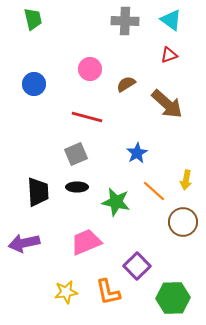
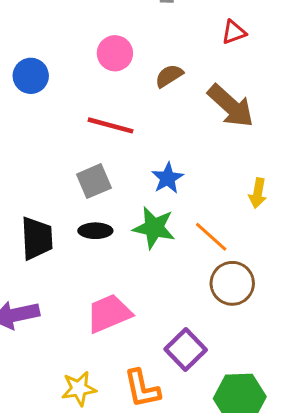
blue star: (137, 153) -> (168, 178), moved
yellow arrow: (186, 180) -> (258, 193), moved
green star: (116, 202) -> (154, 228), moved
brown circle: (183, 222) -> (232, 283), moved

